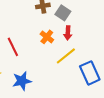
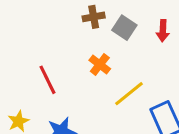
red arrow: (68, 33) -> (163, 31), moved

